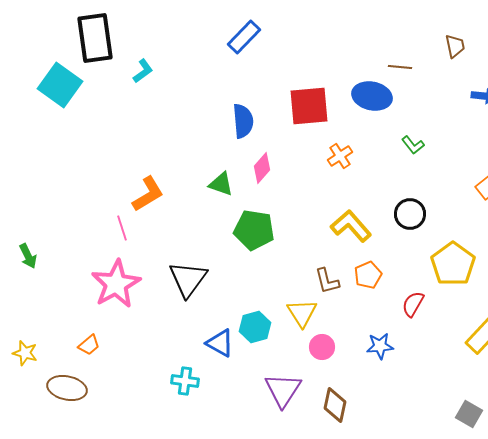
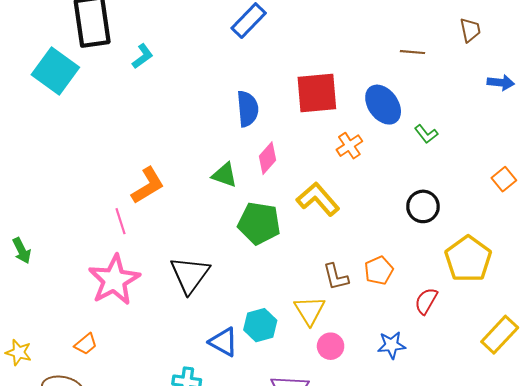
blue ellipse: (372, 96) -> (383, 105), moved, turned 42
yellow L-shape: (351, 226) -> (318, 199), moved

